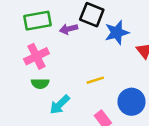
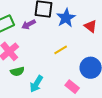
yellow line: (95, 80) -> (61, 50), moved

